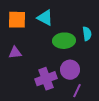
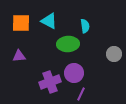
cyan semicircle: (87, 34) -> (85, 26), moved

